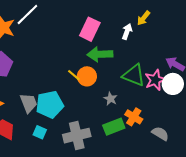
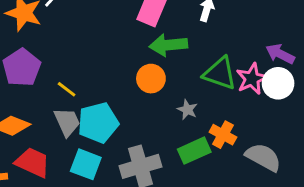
yellow line: (74, 75) -> (67, 89), moved
cyan square: (40, 132) -> (86, 164), size x1.5
gray semicircle: (160, 134) -> (263, 157), size x1.4

